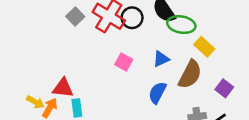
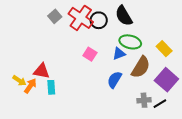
green ellipse: (181, 25) -> (130, 42), moved
yellow rectangle: (204, 47) -> (164, 49), moved
purple square: (224, 88) -> (166, 80), size x1.6

